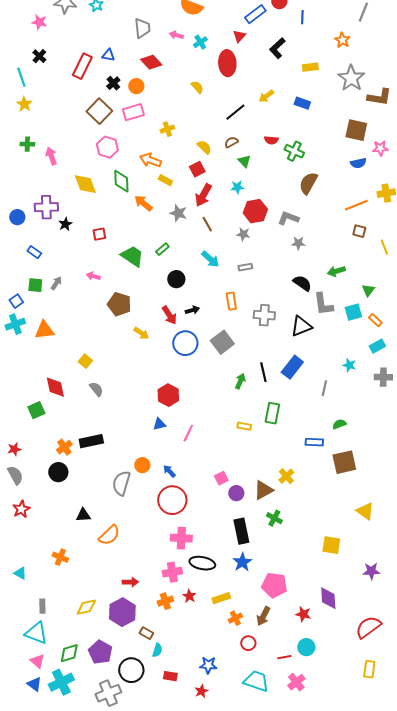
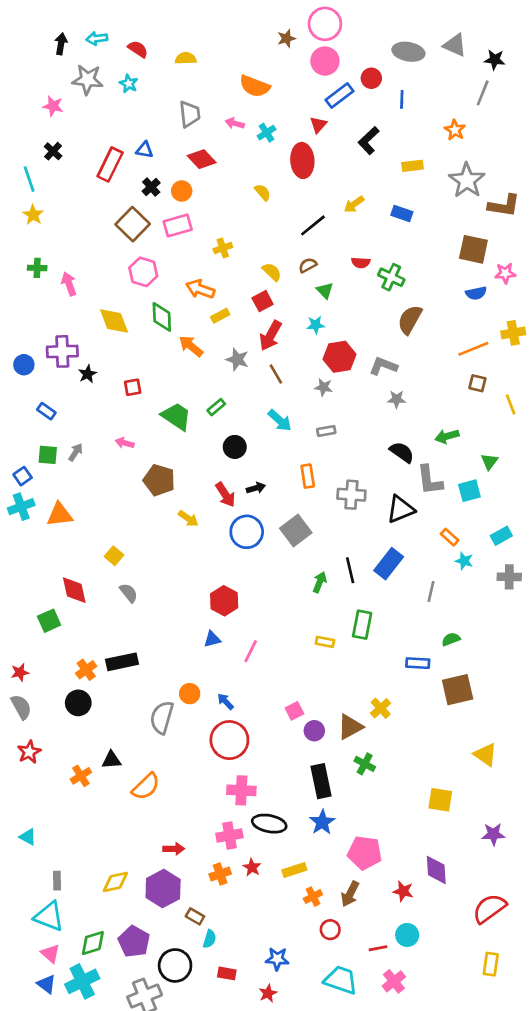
yellow rectangle: (165, 180) -> (220, 316), turned -56
orange rectangle: (375, 320) -> (450, 537), moved
orange cross: (60, 557) -> (81, 776), moved, turned 35

